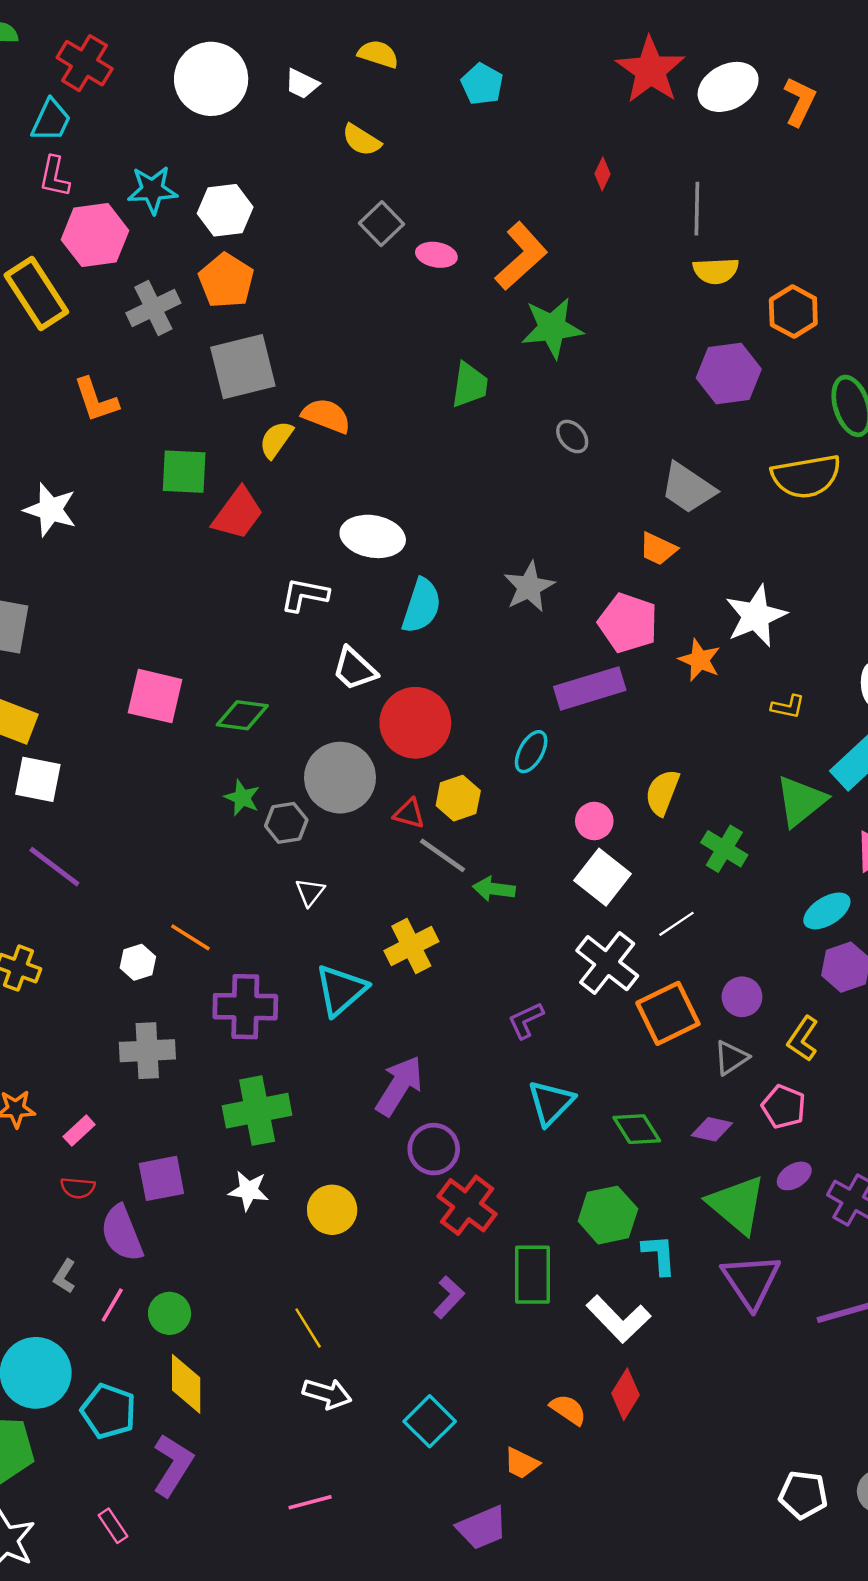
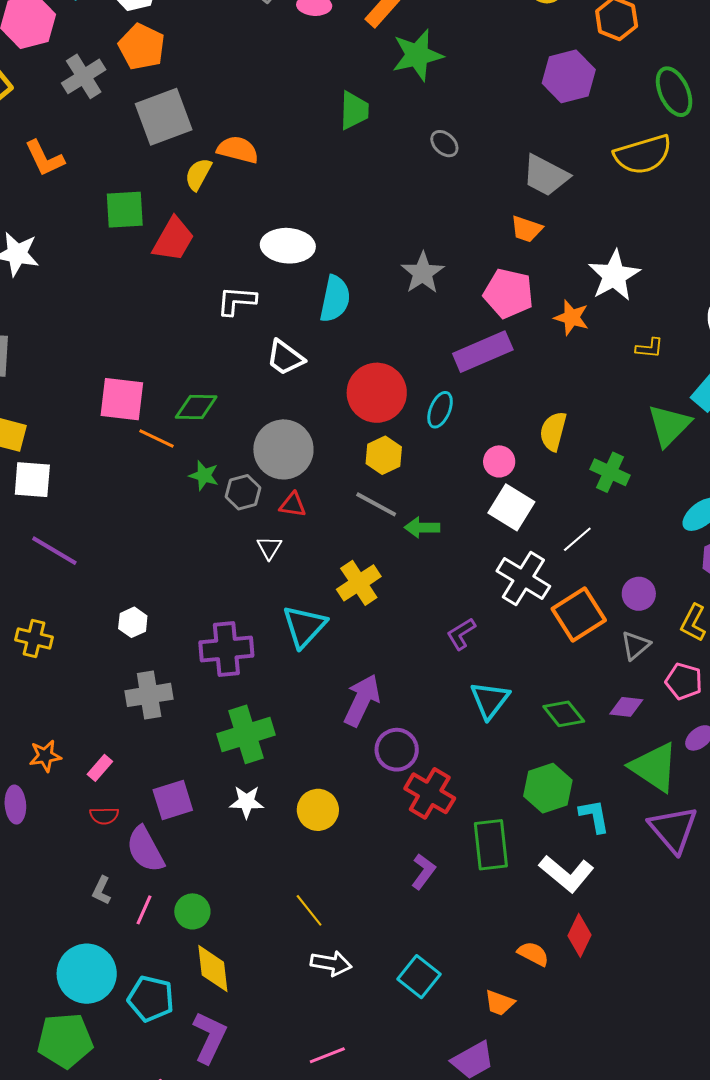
red circle: (415, 723) -> (377, 393), moved
red triangle: (409, 814) -> (293, 505), moved
orange line: (190, 937) -> (156, 439), moved

